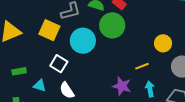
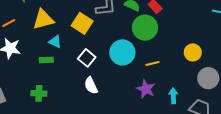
cyan circle: (83, 41) -> (122, 52), moved
yellow line: (142, 66) -> (152, 64), moved
cyan triangle: (40, 86) -> (55, 42), moved

